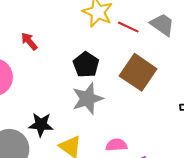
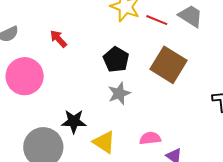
gray star: (87, 99) -> (119, 93), size x0.7

